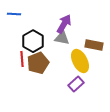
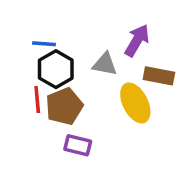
blue line: (14, 14) -> (44, 44), moved
purple arrow: (64, 24) -> (137, 40), moved
purple rectangle: (76, 84) -> (78, 145), moved, turned 56

